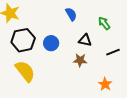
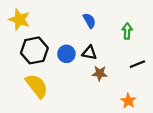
green arrow: (104, 23) -> (127, 31), turned 40
black triangle: (85, 40) -> (89, 53), moved

